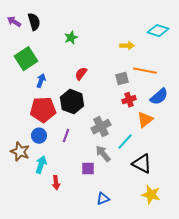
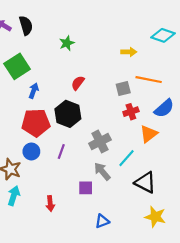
cyan arrow: (41, 165) -> (14, 196), moved

